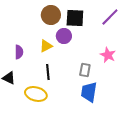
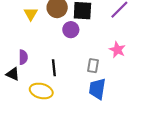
yellow triangle: (46, 46) -> (31, 14), moved, turned -32
purple semicircle: (19, 52) -> (23, 57), moved

